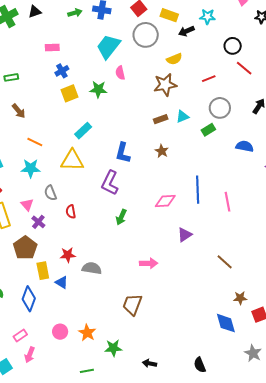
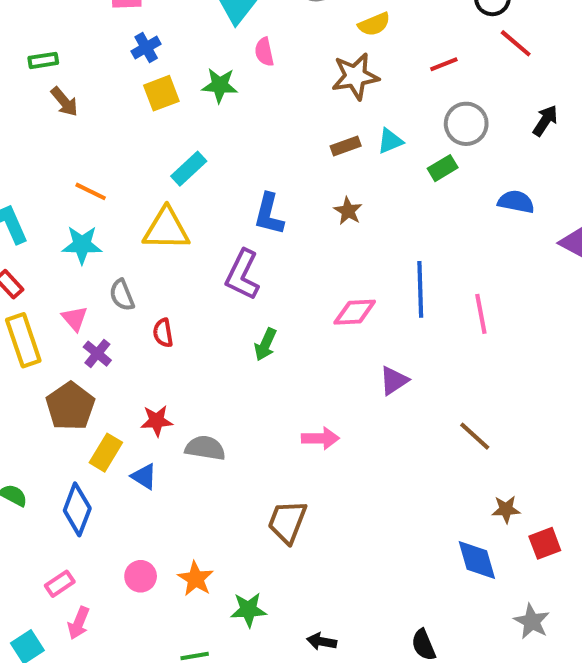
brown arrow: (19, 111) -> (64, 102), moved
yellow rectangle: (43, 271) -> (106, 453), turned 42

